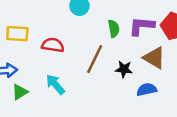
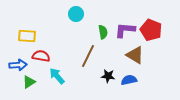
red semicircle: (53, 45) -> (41, 56), moved
black star: (124, 69) -> (108, 76), moved

